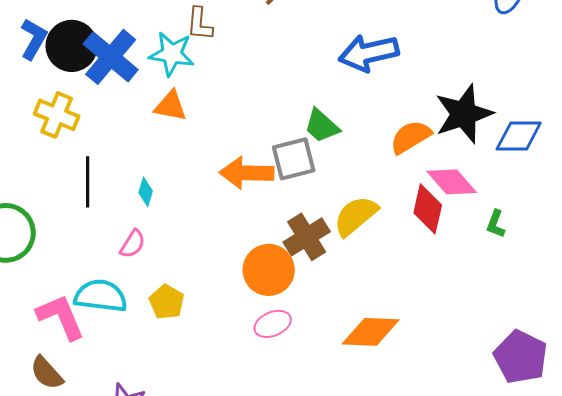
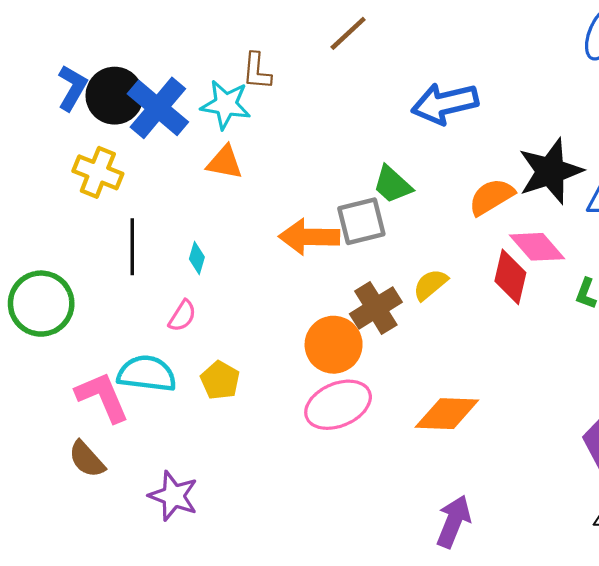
yellow semicircle: (356, 216) -> (430, 285), size x0.7
pink ellipse: (273, 324) -> (338, 405), size x1.6

